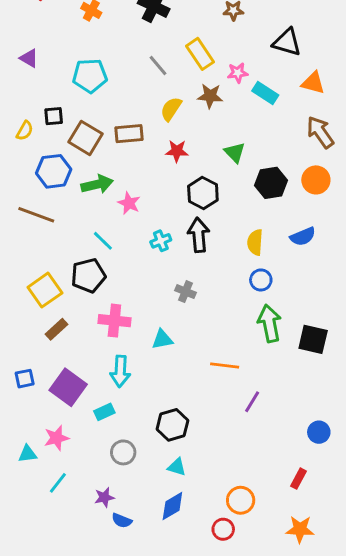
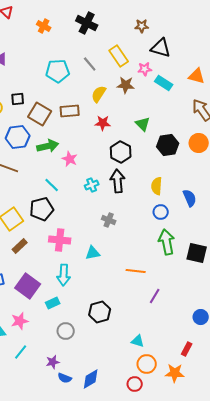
black triangle: (287, 42) -> (161, 48), moved
cyan pentagon: (90, 76) -> (58, 71), moved
blue semicircle: (303, 236) -> (190, 198), moved, turned -90
cyan triangle: (177, 467) -> (138, 341), moved
blue diamond: (172, 506) -> (91, 379), moved
orange star: (300, 529) -> (175, 373), moved

